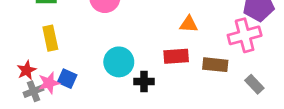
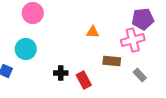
red rectangle: (176, 56) -> (84, 80), moved, turned 66
cyan circle: (119, 62) -> (26, 49), moved

